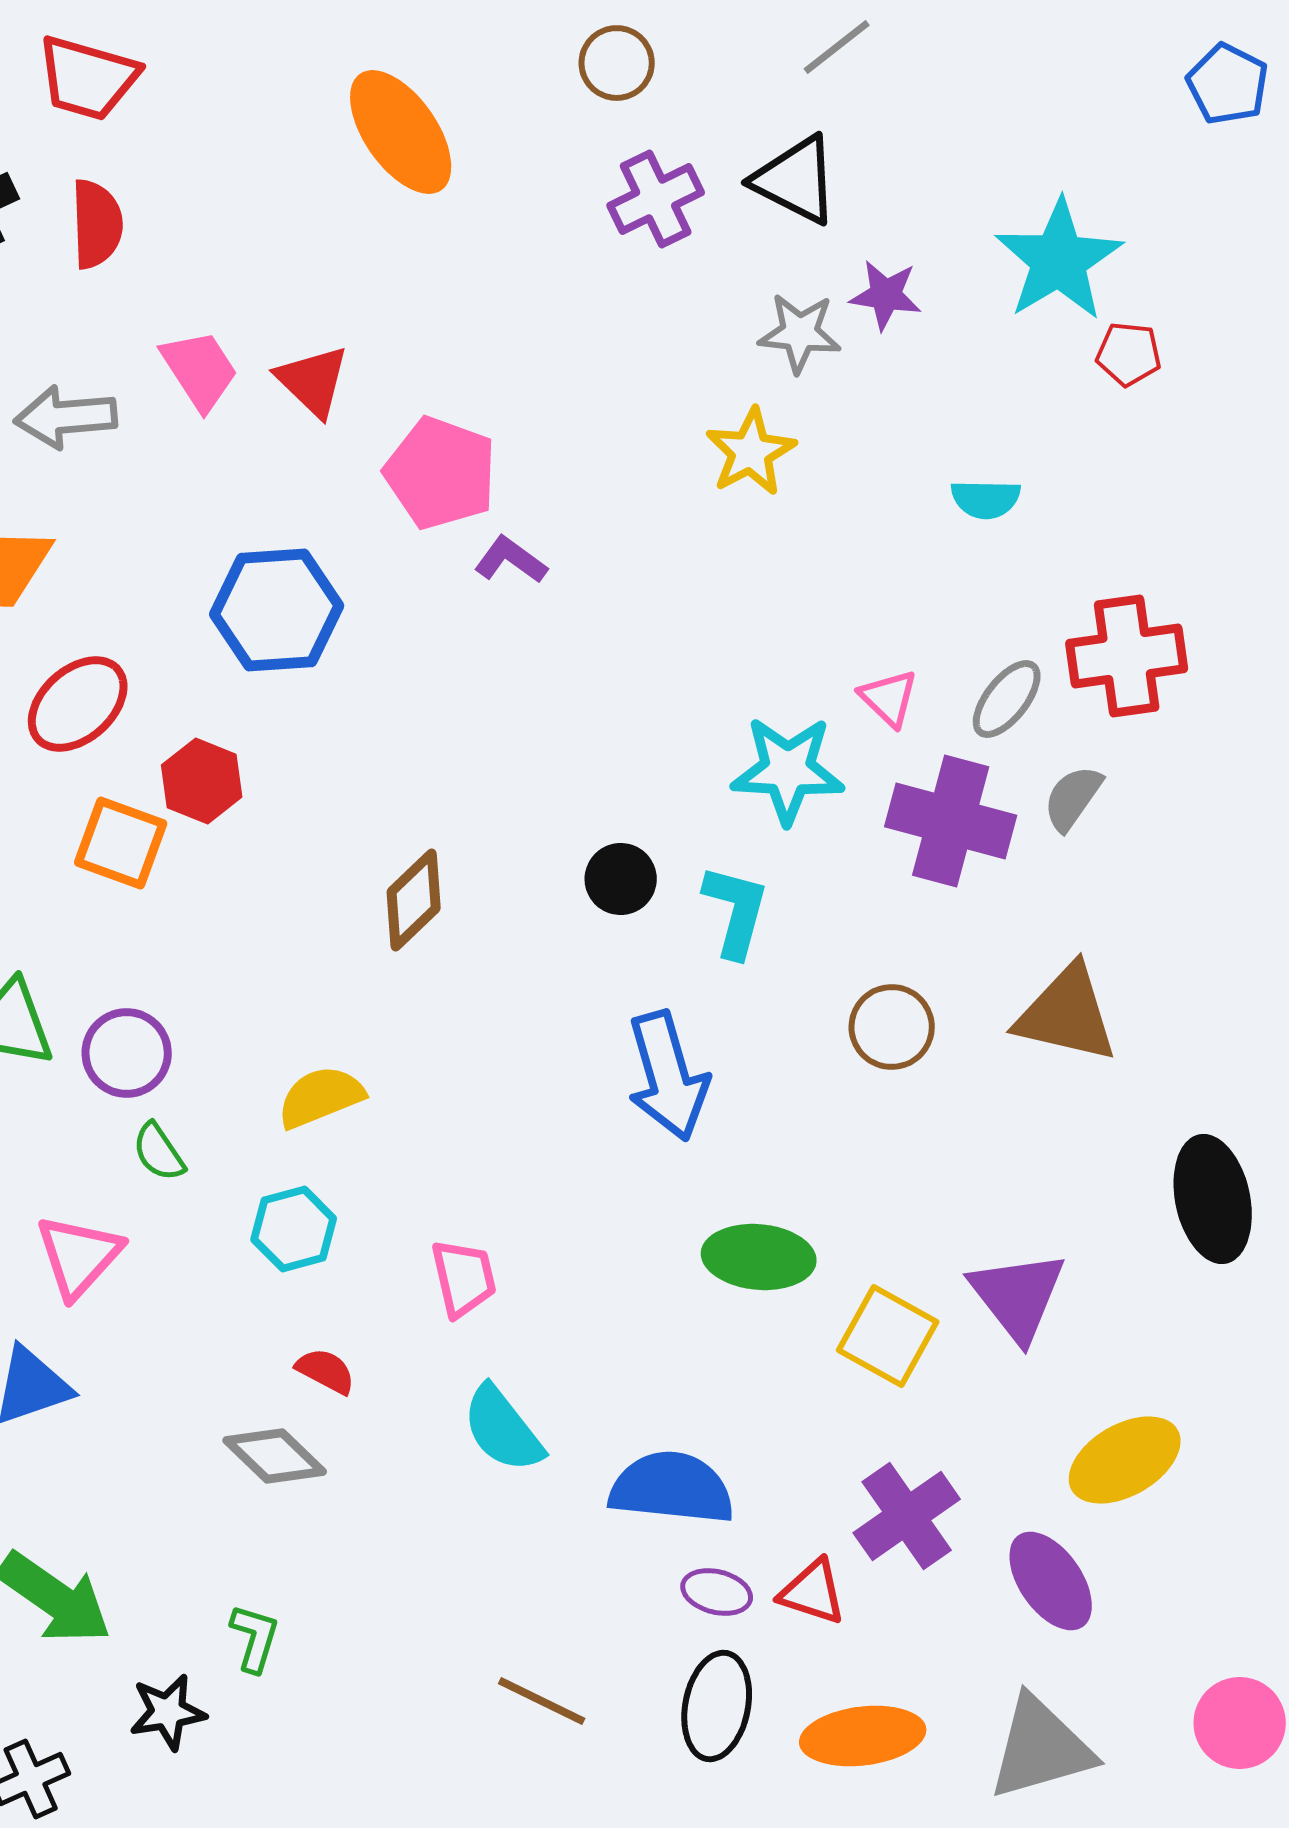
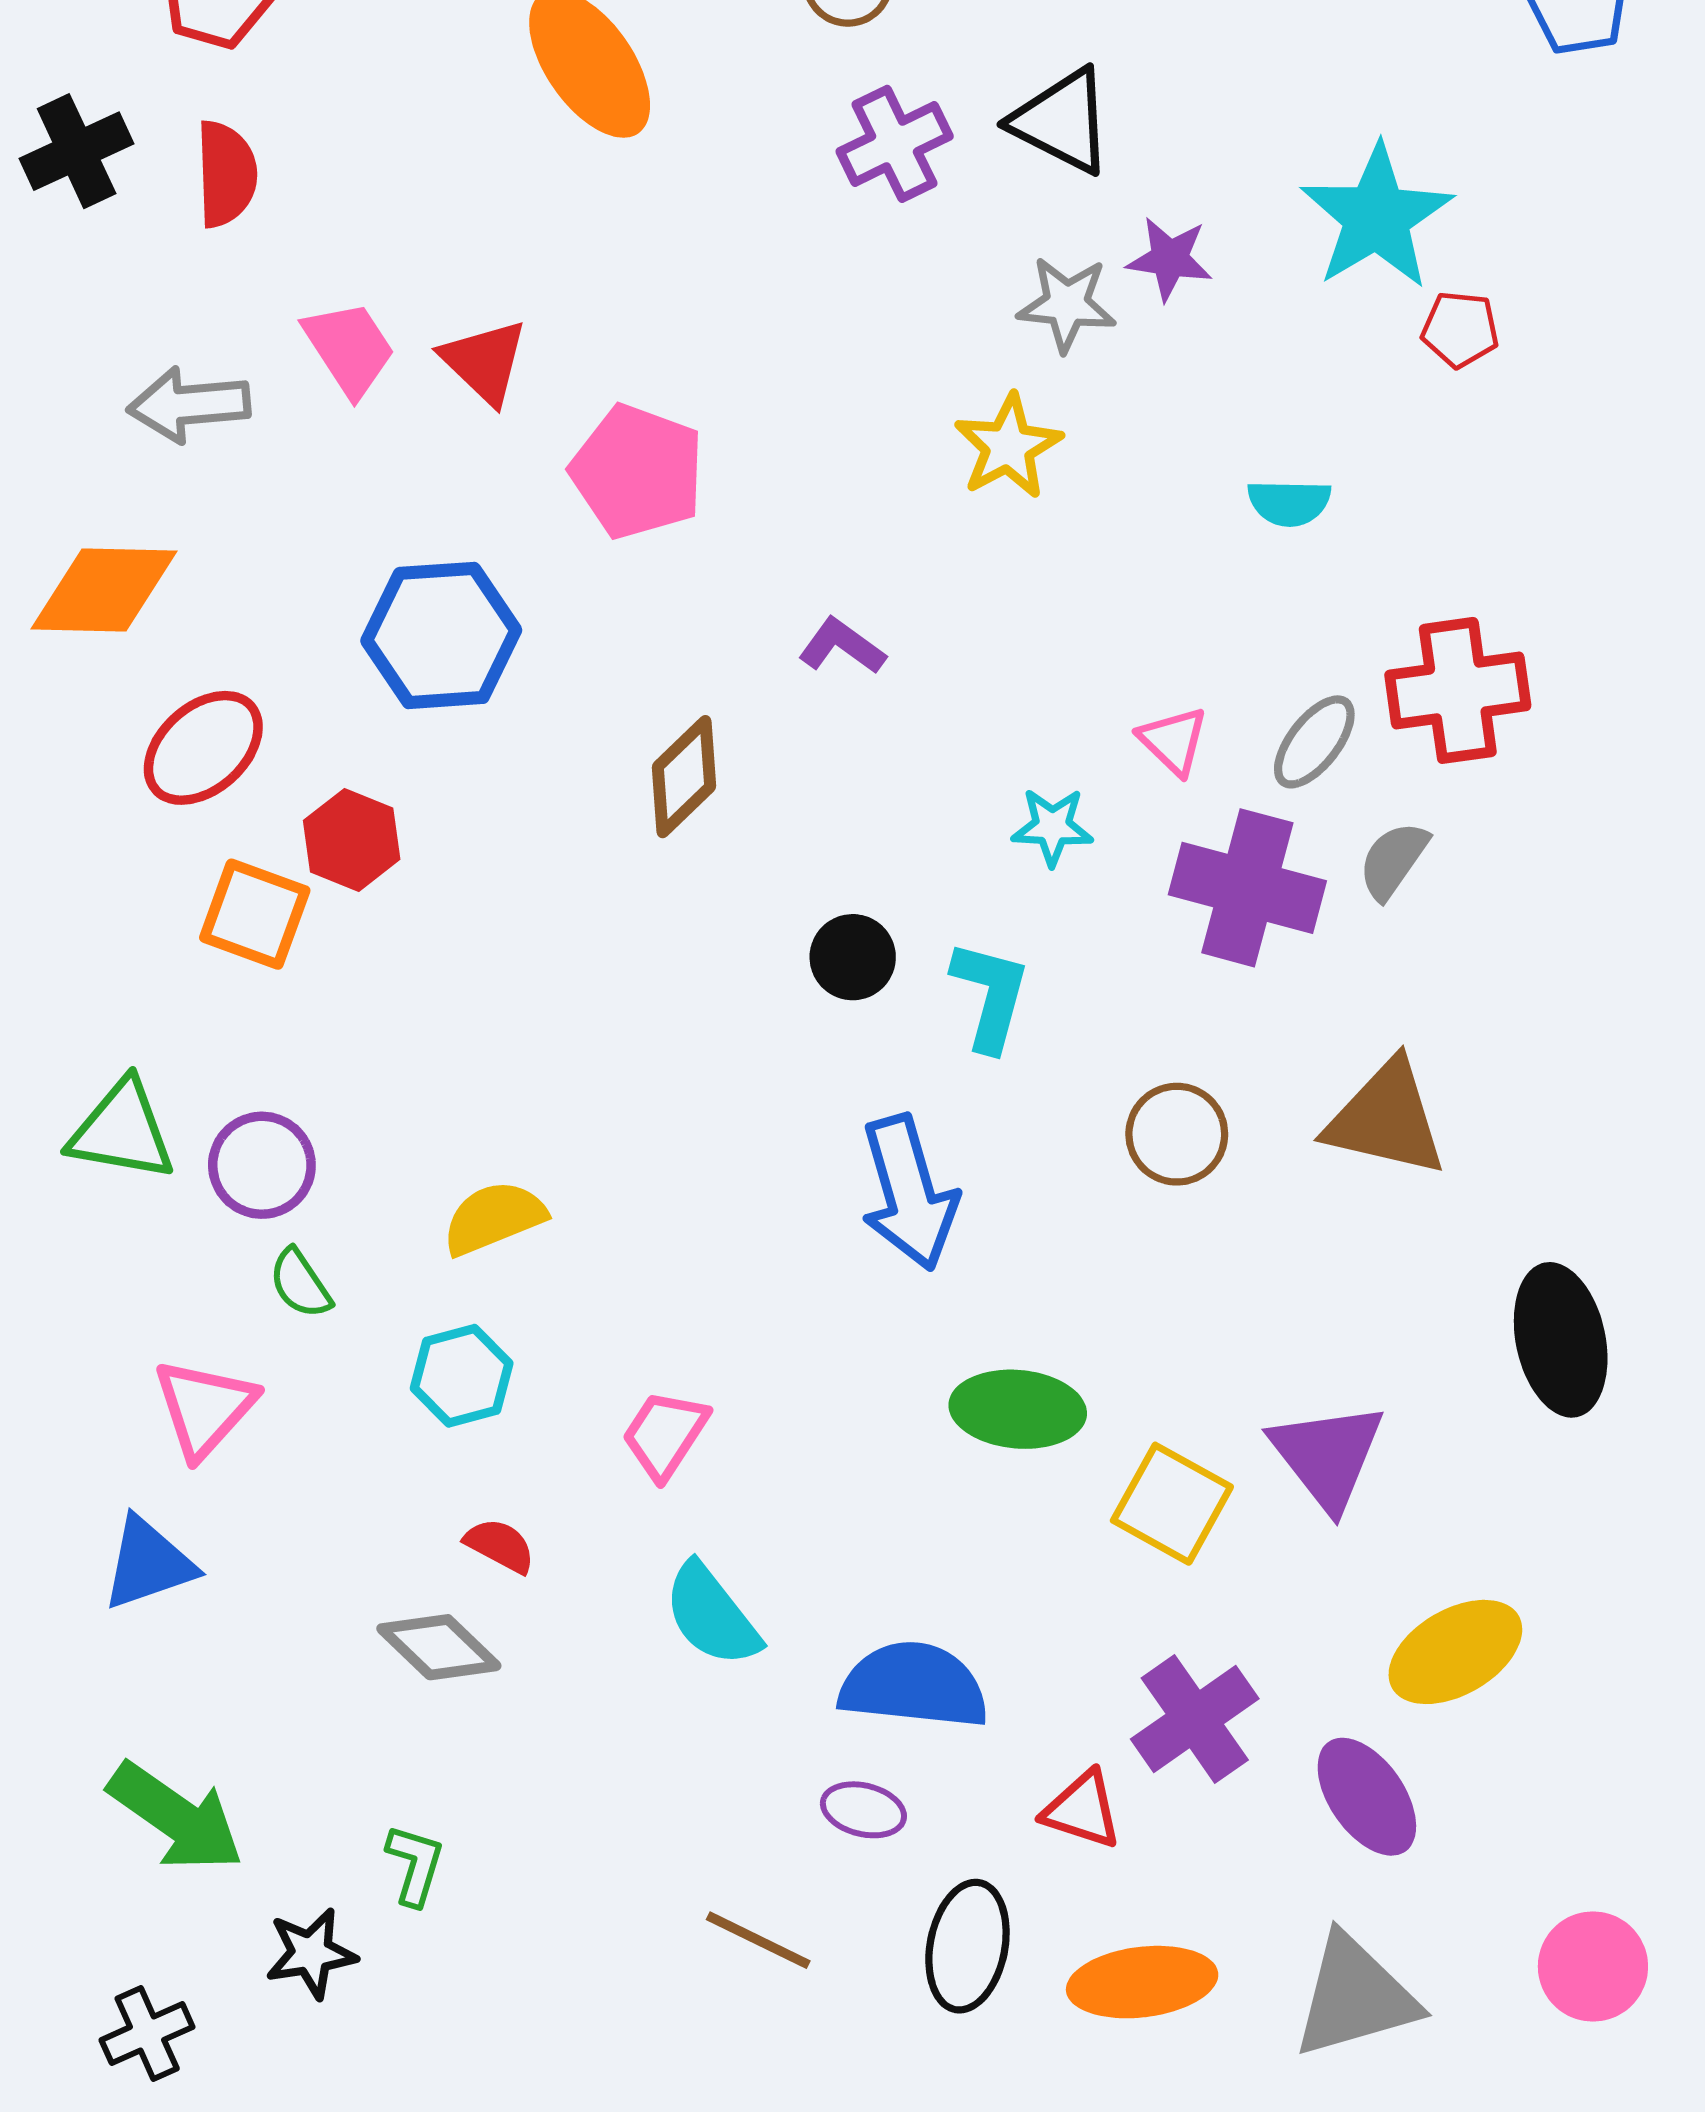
purple L-shape: (511, 560) -> (842, 646), moved
cyan star: (788, 770) -> (1052, 827), size x0.6
brown diamond: (414, 900) -> (684, 777), moved
pink trapezoid: (464, 1278) -> (665, 1434), turned -134
purple ellipse: (717, 1592) -> (863, 1810), moved

